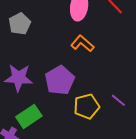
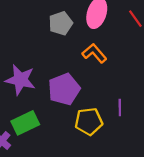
gray pentagon: (20, 24) -> (61, 23), moved
purple line: (118, 100) -> (120, 107), moved, turned 42

